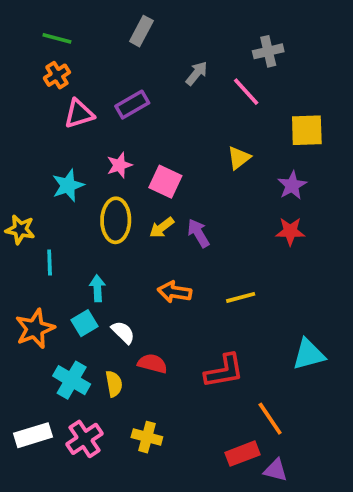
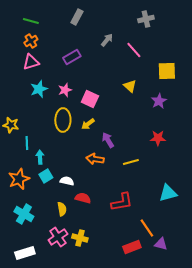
gray cross: (268, 51) -> (146, 19), moved
pink triangle: (79, 114) -> (31, 62), moved
yellow triangle: (239, 158) -> (130, 86), turned -40
cyan star: (68, 185) -> (39, 89), moved
red star: (290, 231) -> (158, 138), moved
purple arrow: (198, 233) -> (108, 140), moved
cyan arrow: (97, 288) -> (40, 157), moved
white semicircle: (123, 332) -> (67, 181), turned -32
cyan cross: (72, 380) -> (24, 214), moved
white rectangle: (33, 435) -> (25, 253), moved
pink cross: (85, 439) -> (58, 237), moved
purple triangle: (276, 470) -> (161, 244), moved

